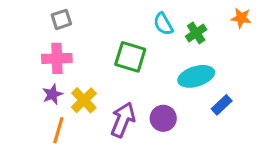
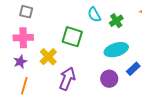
gray square: (61, 19) -> (26, 12), turned 32
yellow cross: (84, 100) -> (48, 57), moved
purple circle: (163, 118) -> (109, 79), moved

